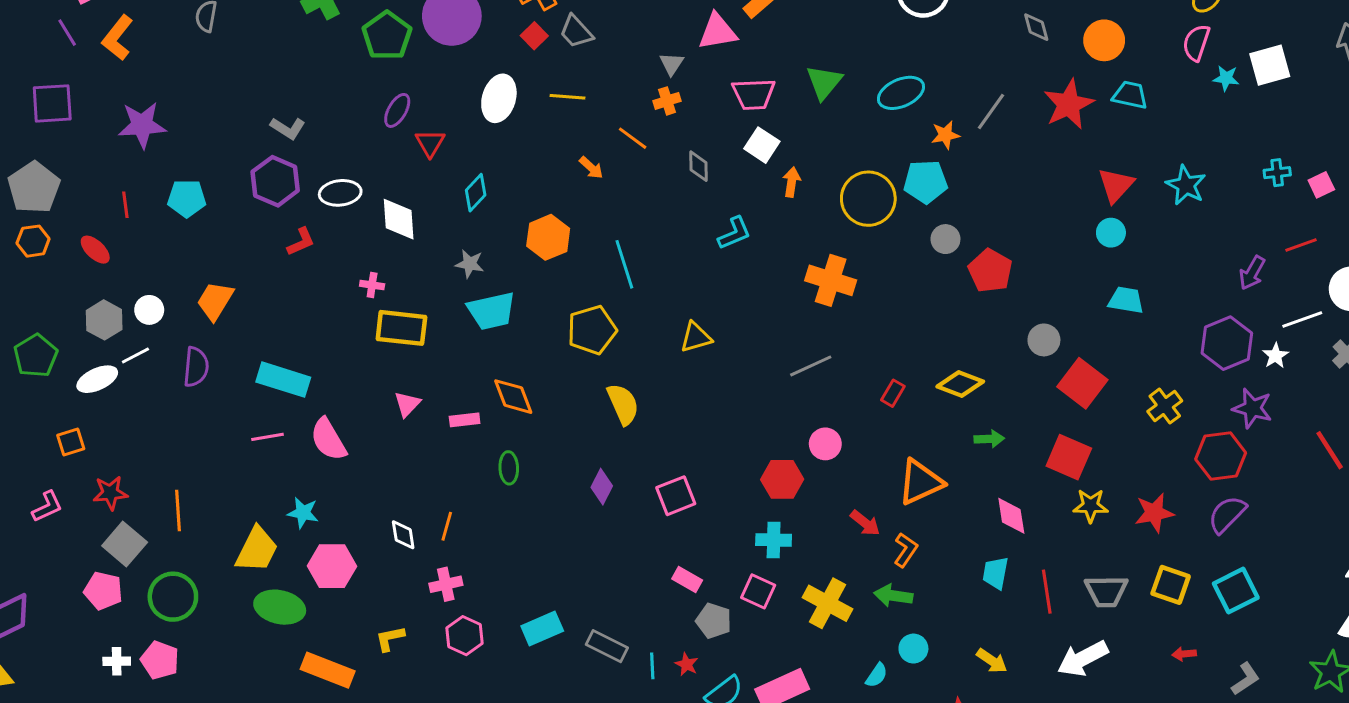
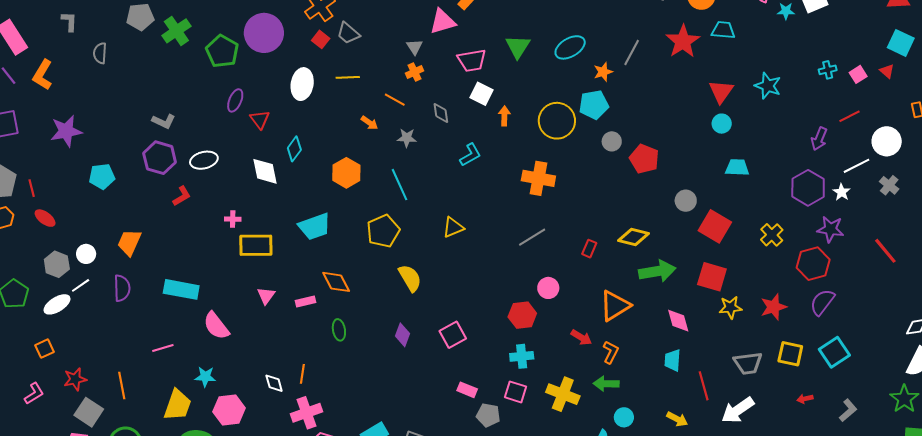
red line: (125, 205) -> (32, 188), moved
white diamond: (399, 219) -> (265, 171), moved
gray star: (470, 264) -> (407, 138), moved
pink line: (267, 437) -> (163, 348), moved
green arrow: (989, 439) -> (657, 271), size x1.8
pink cross: (446, 584) -> (307, 413), size x1.4
red line: (1047, 592) -> (704, 386), moved

